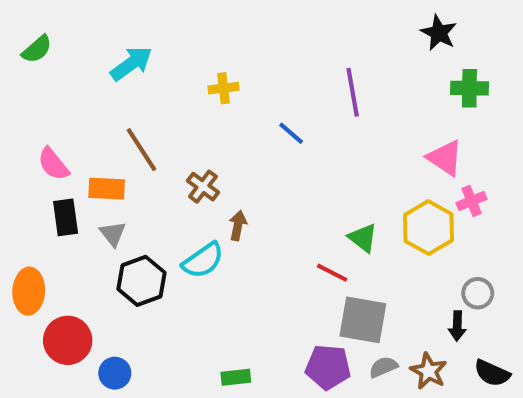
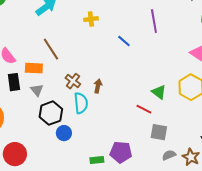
brown cross: (203, 187) -> (73, 81), moved
cyan semicircle: (203, 260) -> (81, 103), turned -60
gray square: (363, 320) -> (159, 132), size x0.7
red circle: (68, 340) -> (15, 154), moved
purple pentagon: (328, 367) -> (121, 152), moved
blue circle: (115, 373) -> (64, 133), moved

